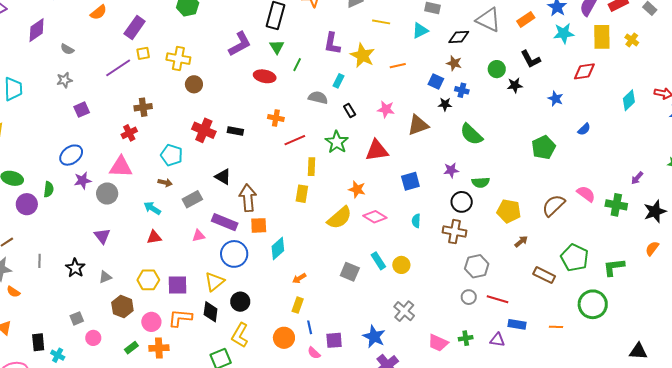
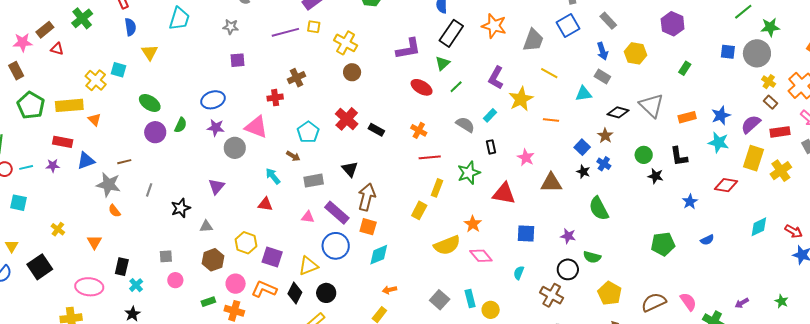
yellow cross: (632, 40) -> (781, 171), size x1.5
brown cross: (143, 107) -> (297, 78), turned -36

